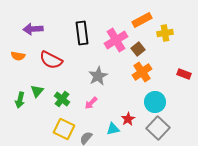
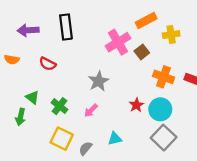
black rectangle: (82, 33) -> (66, 27), moved
red semicircle: (51, 60) -> (48, 64), size x0.7
orange cross: (142, 72) -> (164, 77), moved, turned -36
green triangle: (37, 91) -> (32, 97), turned -32
green arrow: (20, 100) -> (20, 117), moved
red star: (128, 119) -> (136, 105), moved

